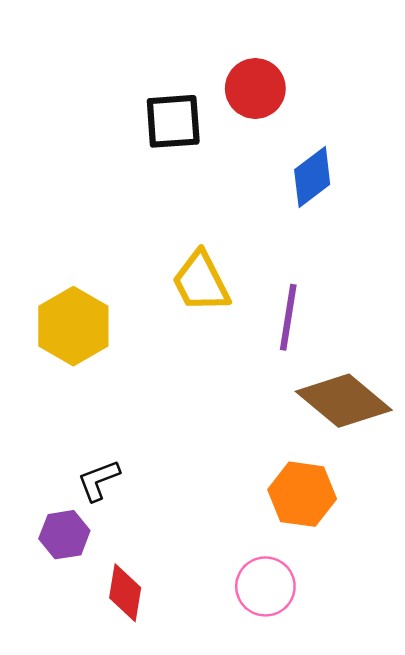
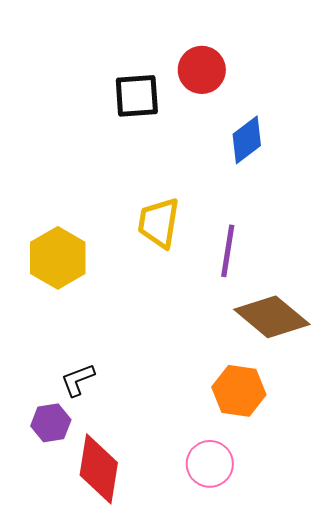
yellow trapezoid: (201, 282) -> (159, 223), turned 36
red diamond: (125, 593) -> (99, 469), size x1.5

